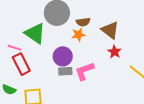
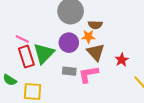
brown triangle: (110, 30) -> (96, 52), moved
green triangle: (35, 33) -> (44, 53), moved, turned 30
purple circle: (63, 56) -> (69, 43), moved

